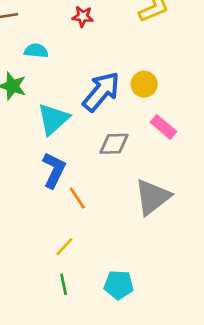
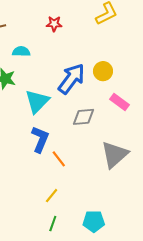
green line: (64, 284) -> (53, 224), turned 35

